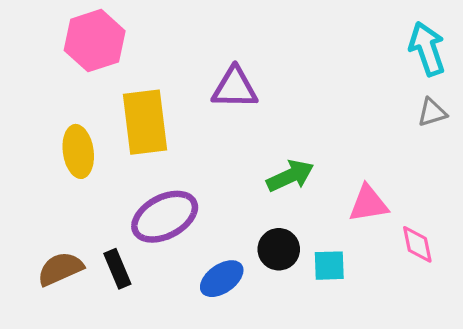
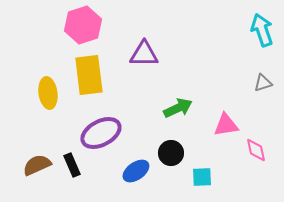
pink hexagon: (95, 41) -> (83, 25), moved
gray triangle: (432, 112) -> (263, 83), moved
cyan square: (329, 266) -> (202, 177), moved

